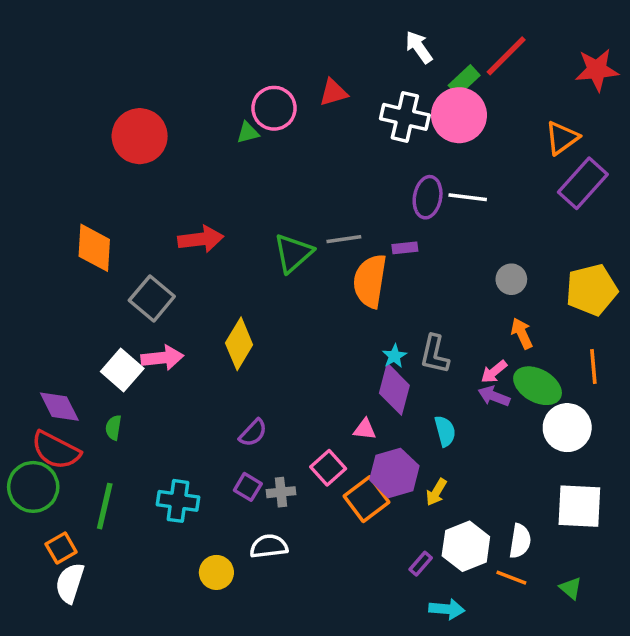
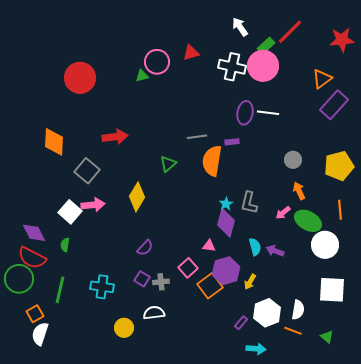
green triangle: (293, 253) -> (168, 164), moved, size x0.7
purple arrow: (494, 396) -> (275, 251), moved

